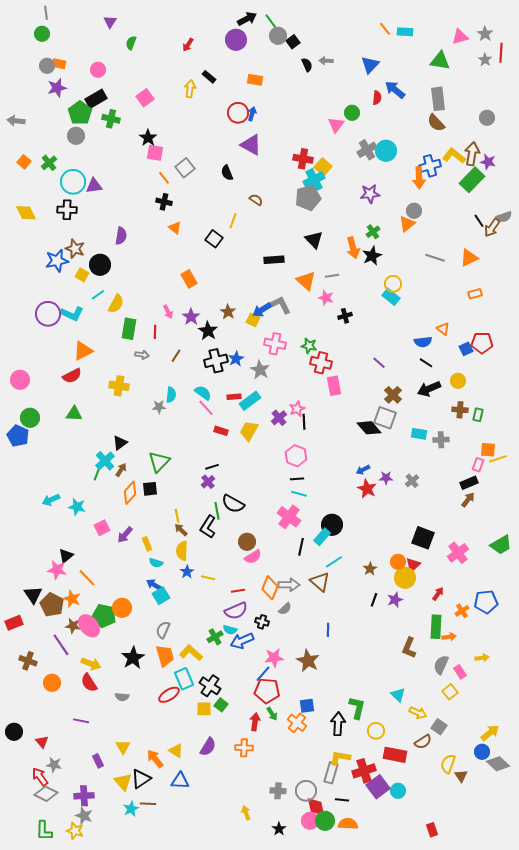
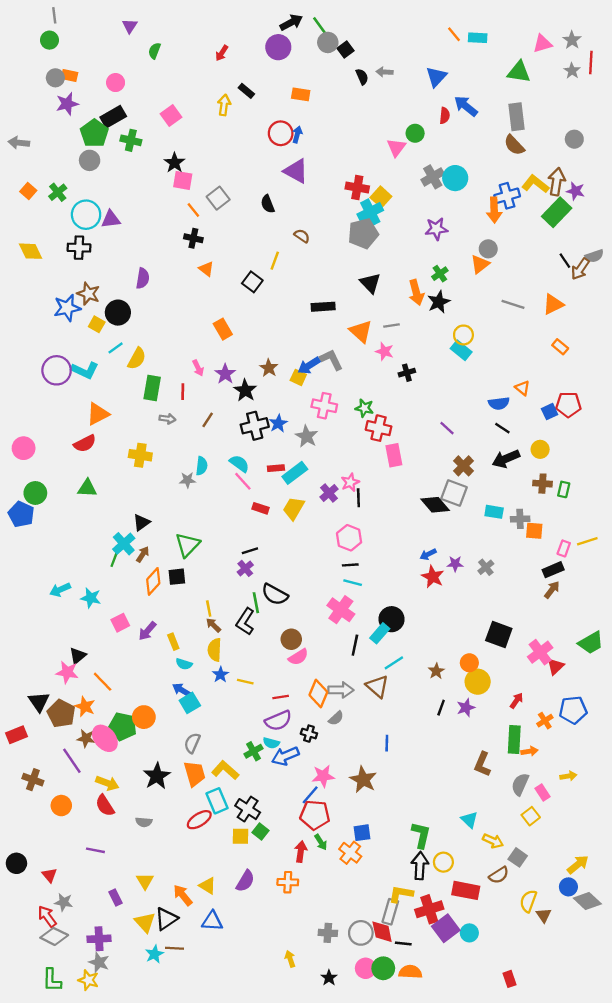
orange rectangle: (475, 294) -> (560, 347), turned 56
orange square: (488, 450) -> (534, 531), moved
red triangle: (413, 565) -> (555, 666), moved
black arrow: (338, 724) -> (420, 866), moved
red diamond: (316, 807) -> (382, 932), moved

